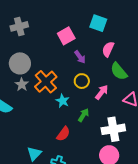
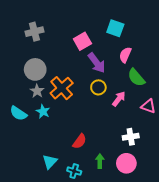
purple arrow: (80, 57) -> (97, 63), size x1.5
cyan star: (63, 101) -> (43, 111), moved
green arrow: (83, 115) -> (100, 161), moved, turned -32
white cross: (113, 129) -> (131, 137), size x0.7

